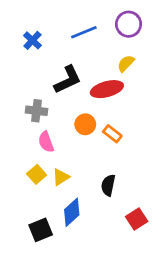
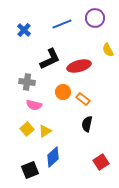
yellow semicircle: (126, 63) -> (108, 50), moved, turned -72
pink semicircle: (46, 142) -> (34, 105), turned -56
black semicircle: (108, 185) -> (87, 124), moved

